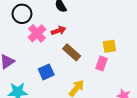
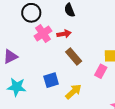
blue square: (46, 72) -> (51, 80), moved

